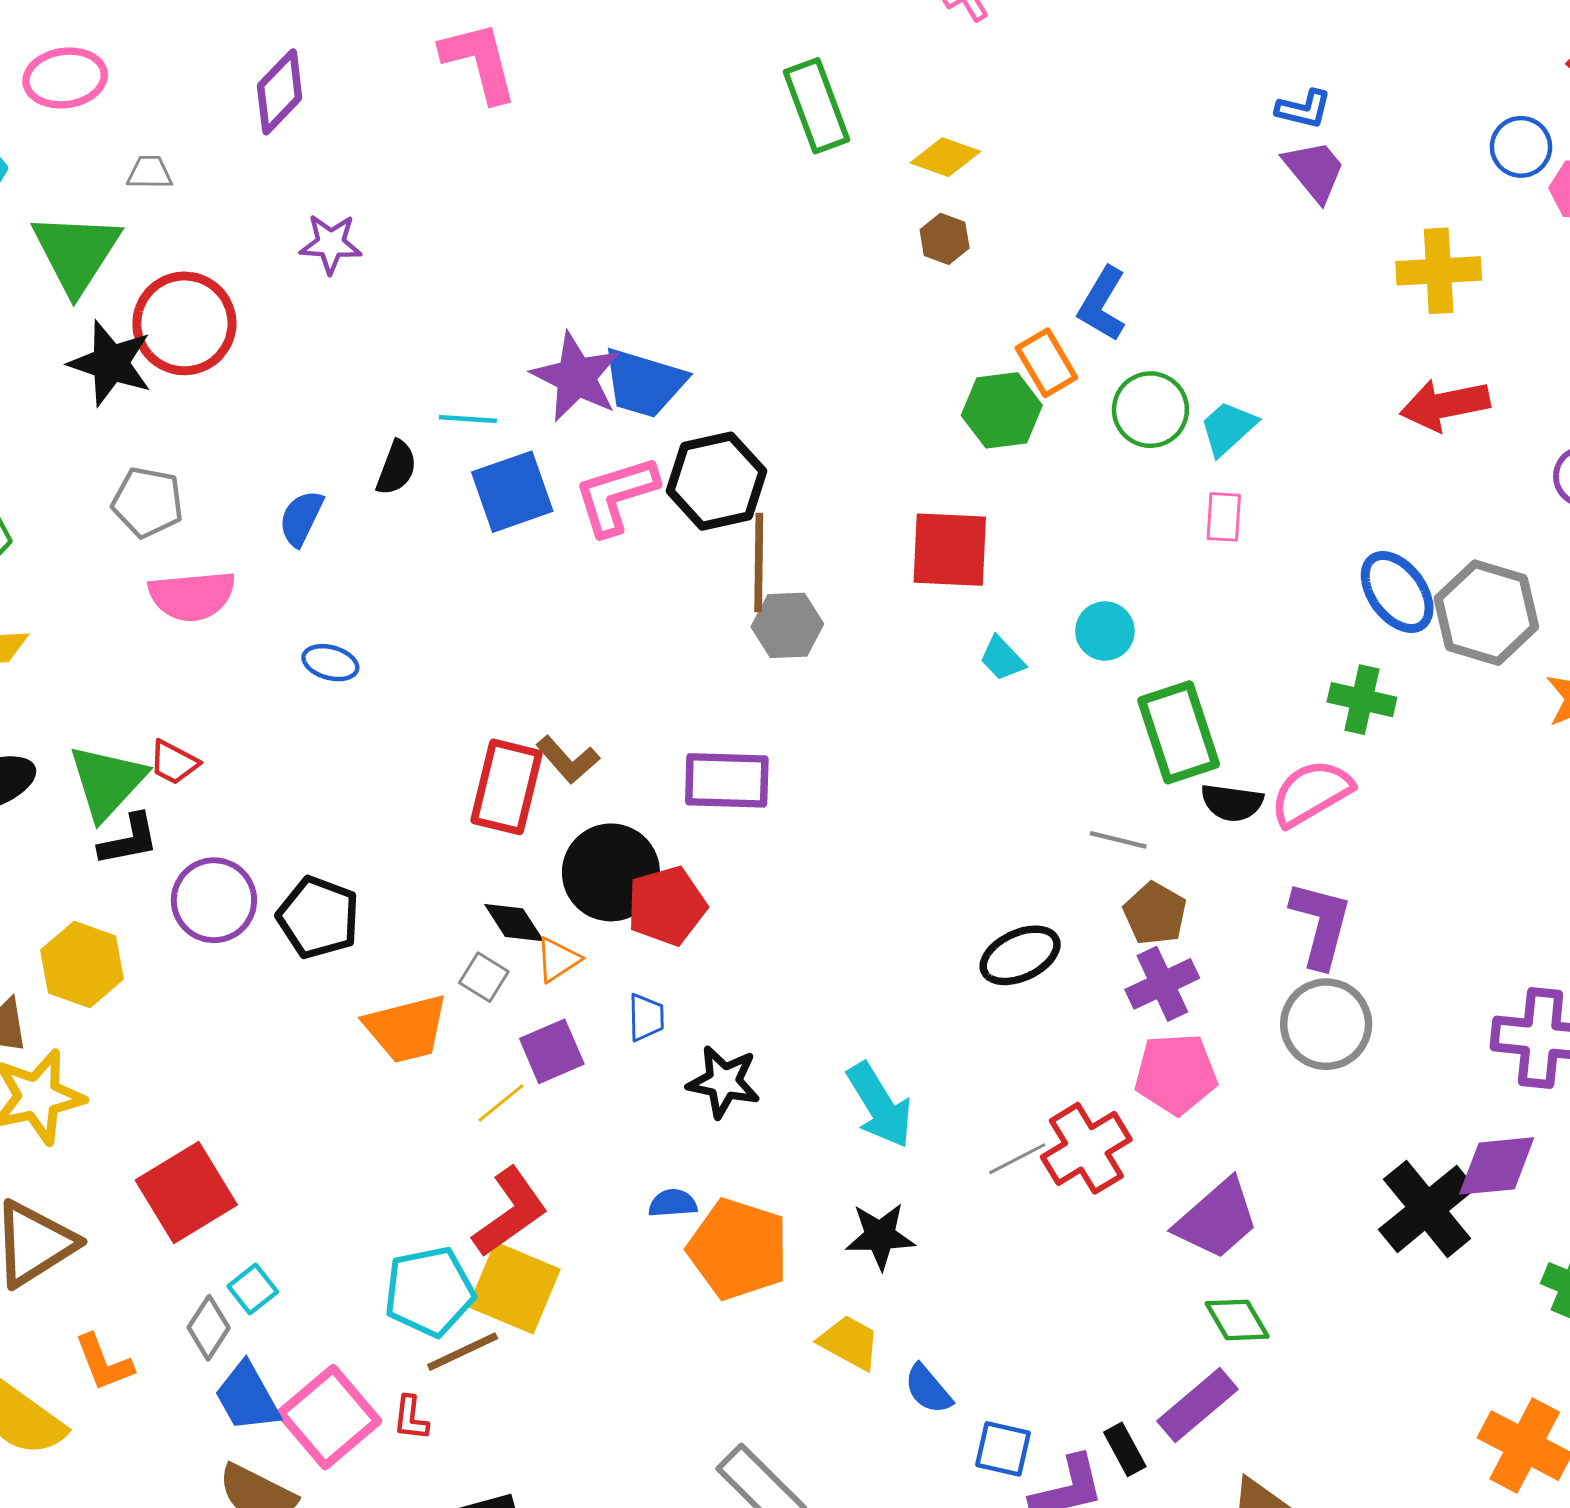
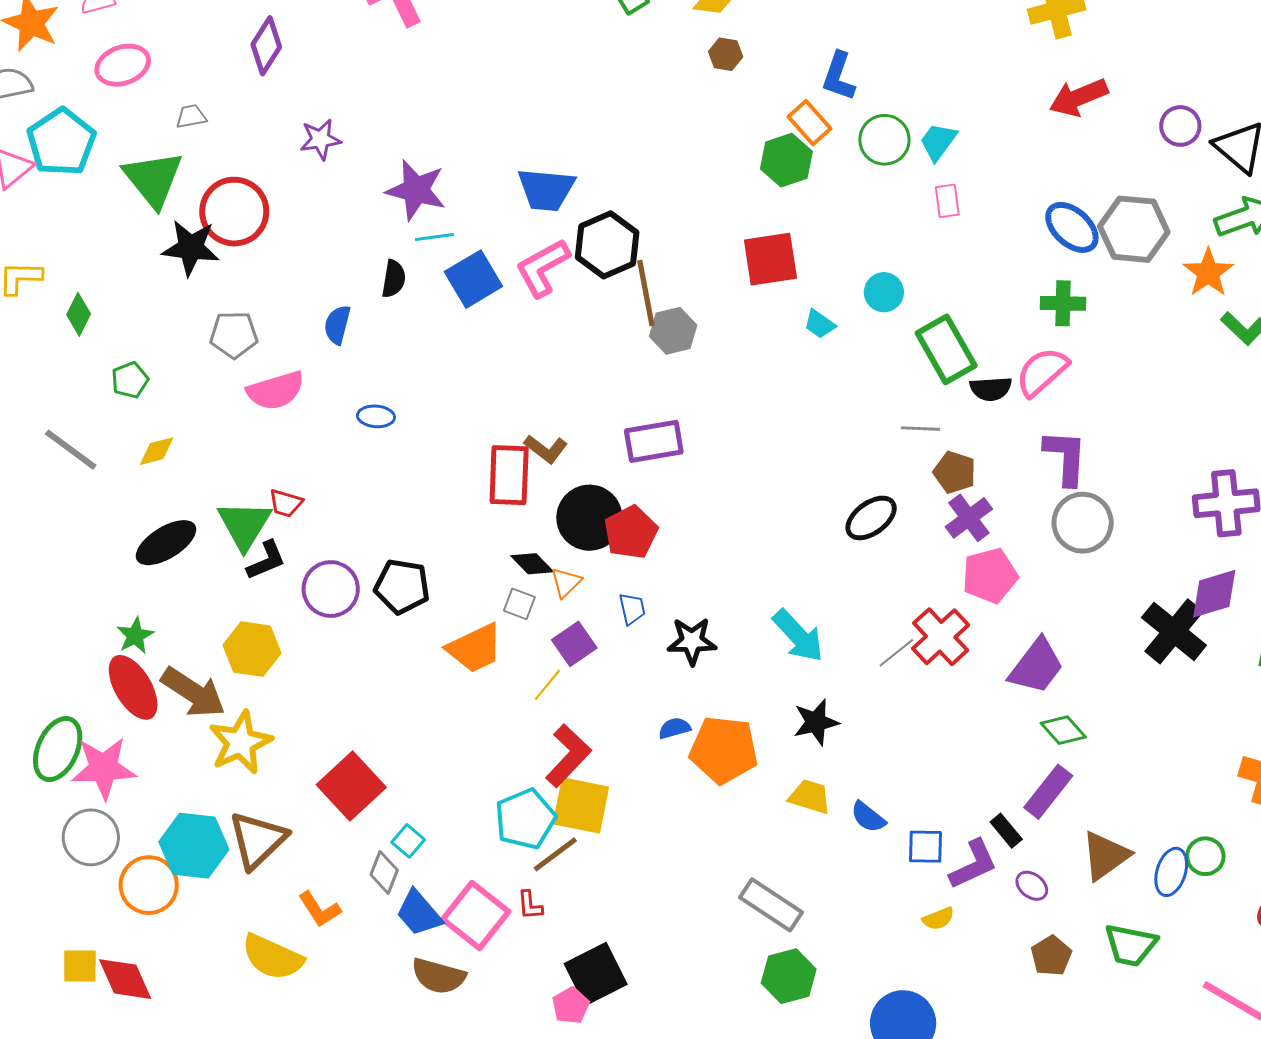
purple star: (576, 377) -> (416, 190), moved

